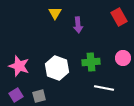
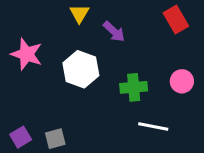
purple arrow: (78, 25) -> (114, 32), turned -42
pink star: (19, 66) -> (27, 54), moved
white hexagon: (57, 68) -> (81, 69), moved

